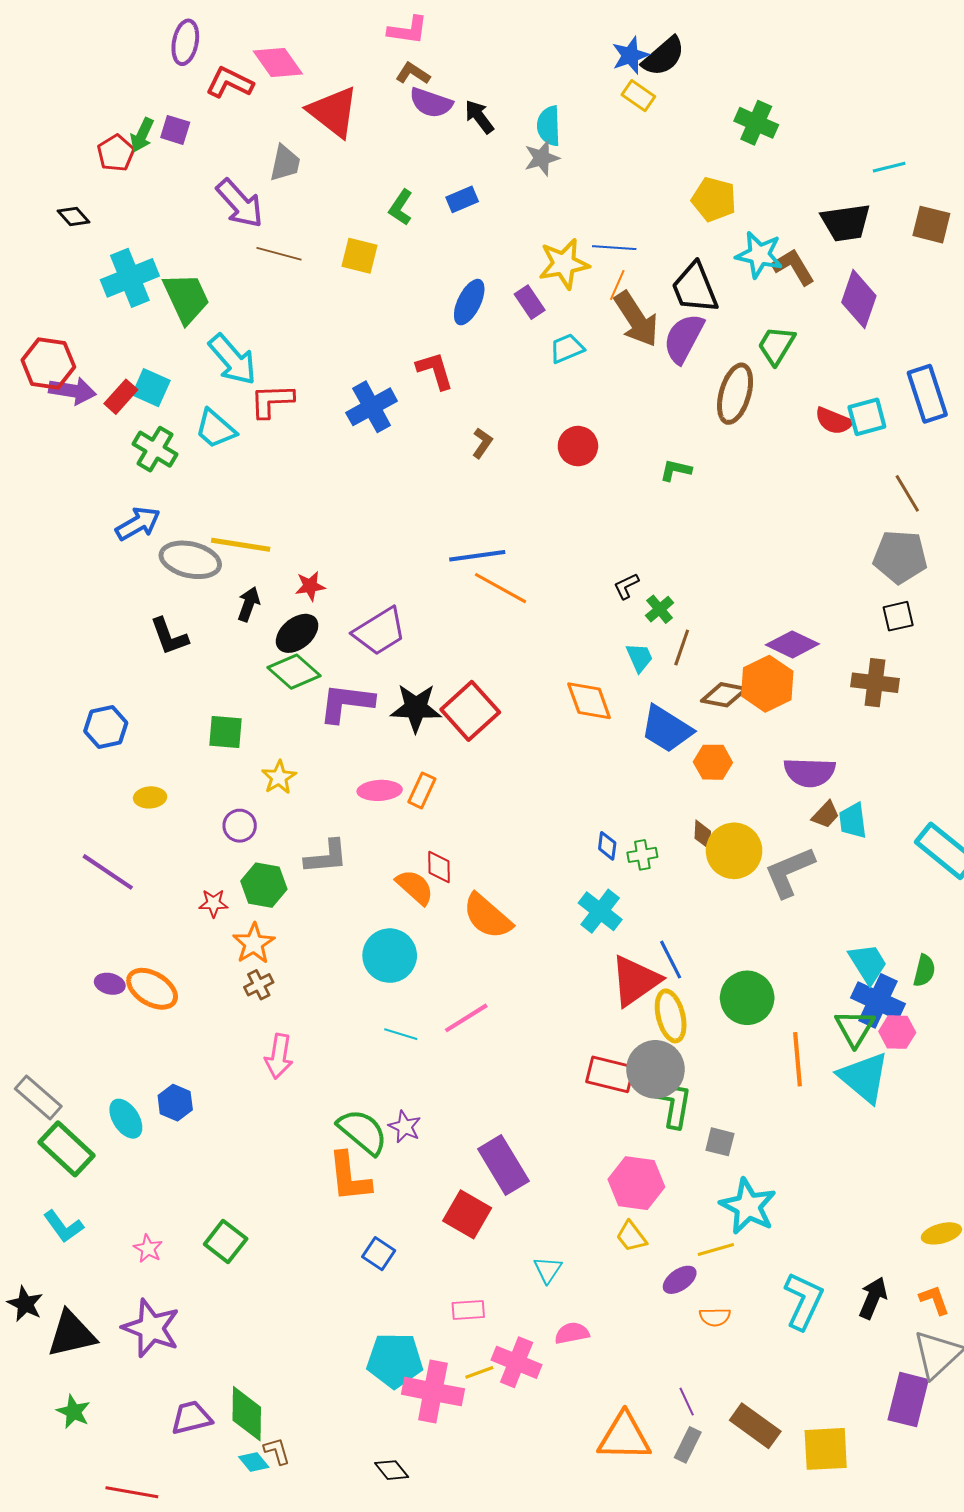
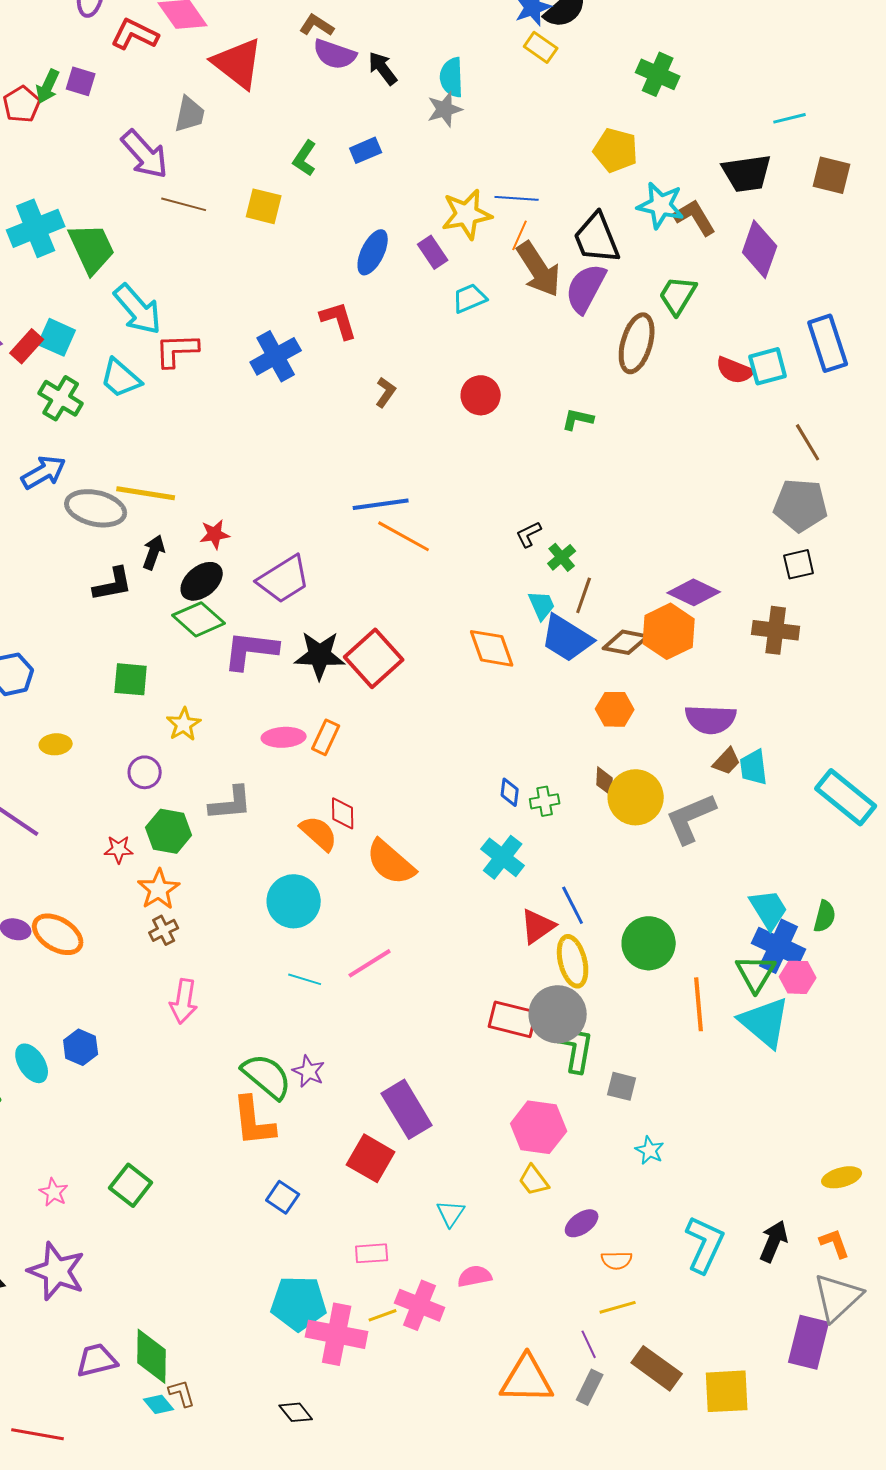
black L-shape: (169, 636) -> (113, 584), moved, turned -81
blue trapezoid: (667, 729) -> (567, 638), moved
red triangle: (635, 981) -> (538, 926), size x0.7
cyan star: (748, 1206) -> (650, 1150), size x0.5
yellow line: (716, 1250) -> (618, 1307), moved

